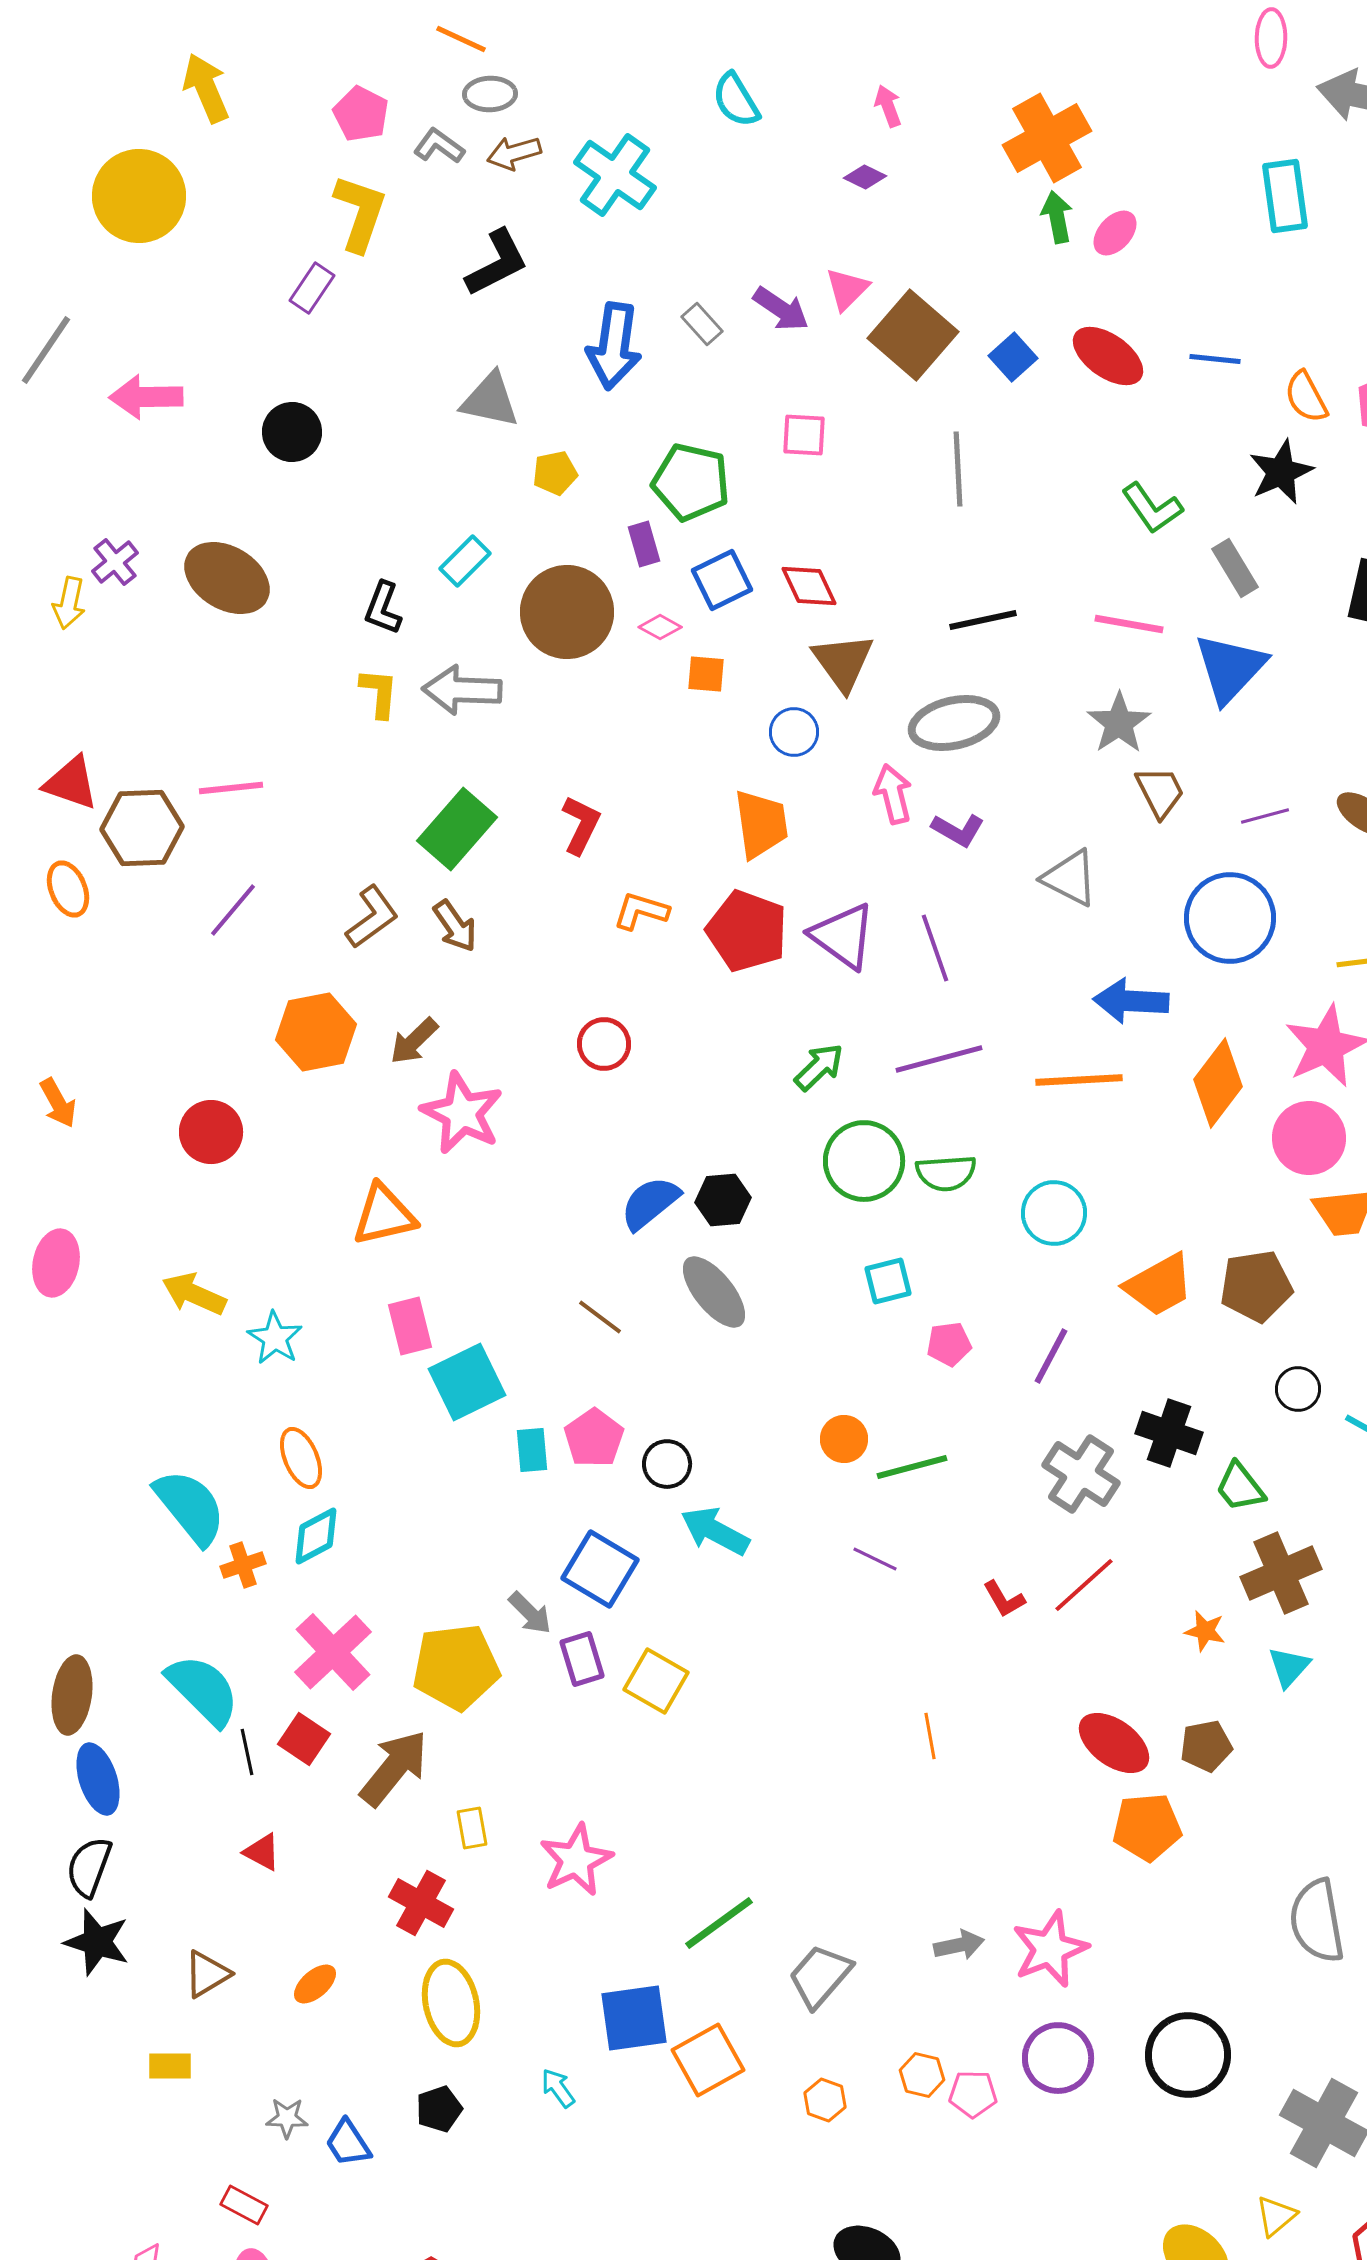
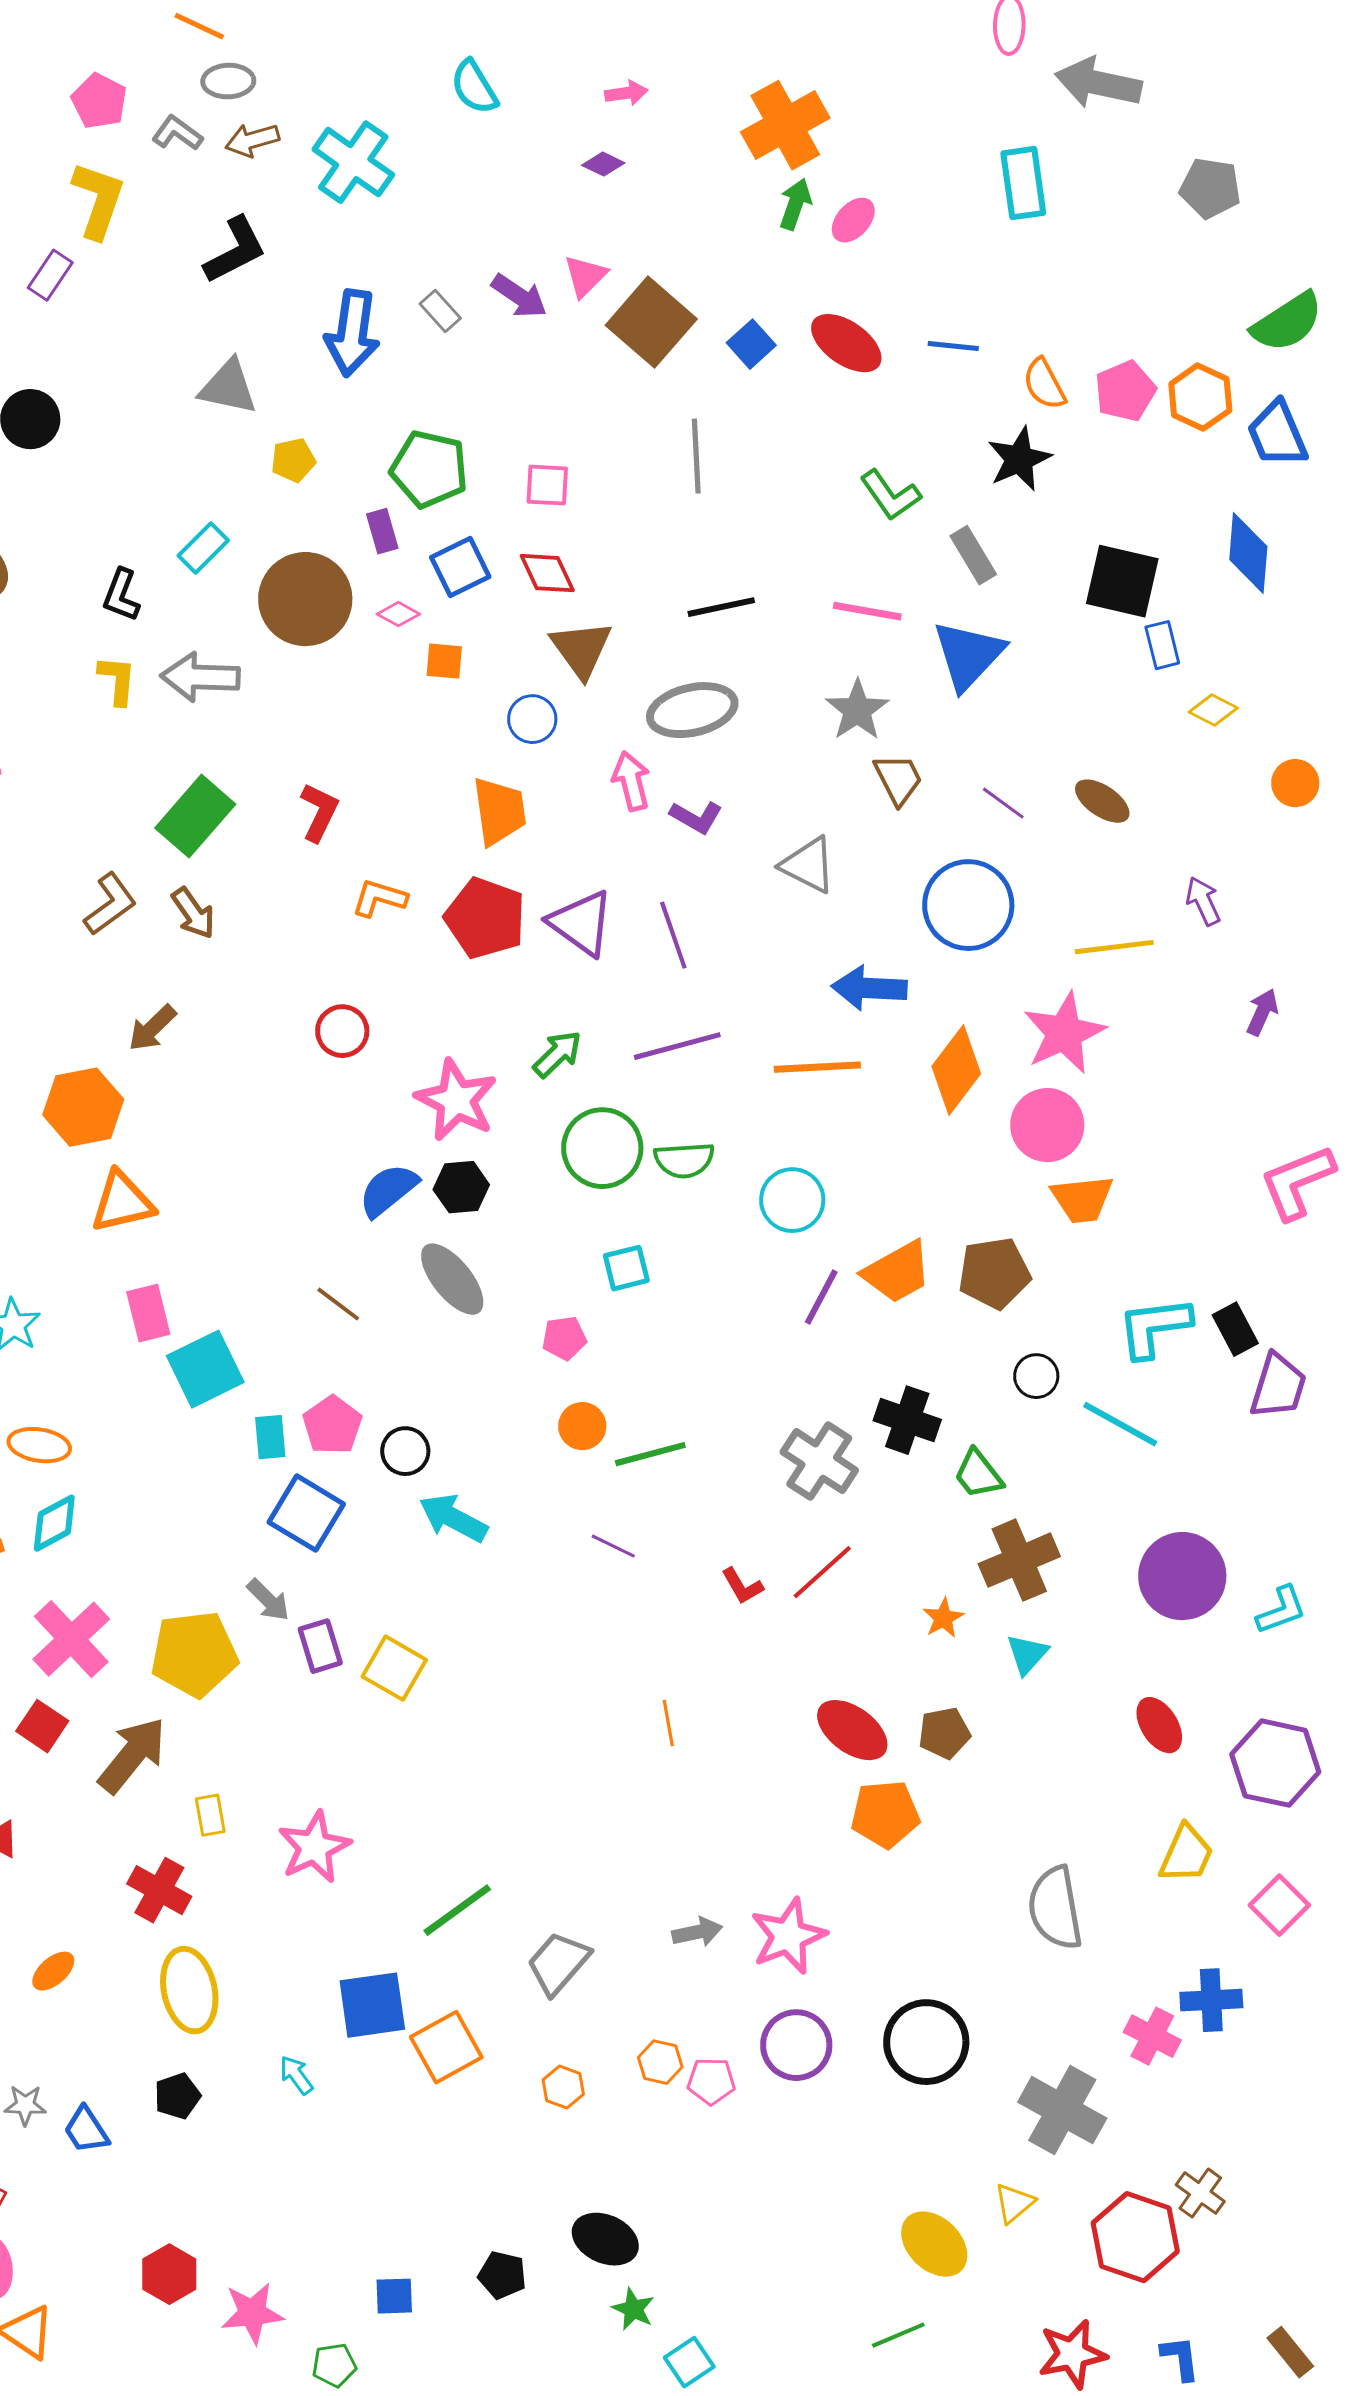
pink arrow: (888, 106) -> (626, 93), turned 102
green arrow: (1057, 217) -> (795, 204), turned 30
pink square: (804, 435) -> (547, 485), moved
purple line: (1265, 816) -> (1003, 803), turned 51
orange hexagon: (316, 1032) -> (83, 1107), moved
pink star: (462, 1113) -> (456, 1100), moved
pink pentagon: (949, 1344) -> (564, 1338), moved
purple line: (1051, 1356) -> (821, 1297), moved
orange ellipse: (301, 1458) -> (39, 1445), turned -58
blue square: (600, 1569) -> (306, 1513), moved
orange star: (1205, 1631) -> (943, 1618), turned 30

